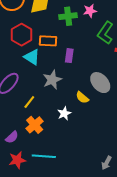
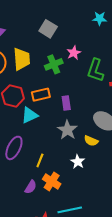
cyan triangle: (32, 57) -> (30, 115), turned -42
gray star: (52, 80) -> (67, 130), moved
purple semicircle: (12, 137) -> (31, 187), moved

